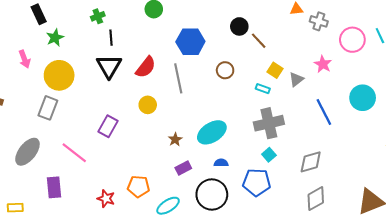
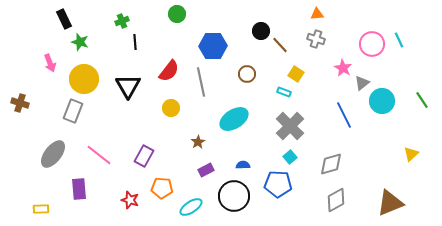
gray cross: (319, 21) -> (316, 39), moved
green star: (55, 38) -> (80, 42), turned -30
black triangle: (109, 66) -> (128, 86), moved
gray triangle: (296, 79) -> (362, 83), moved
gray cross: (269, 123) -> (290, 126), turned -32
purple rectangle: (108, 126) -> (144, 156), moved
cyan ellipse: (212, 132) -> (234, 119), moved

